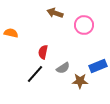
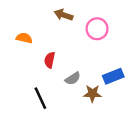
orange semicircle: (11, 33) -> (24, 38), moved
black line: (35, 74) -> (40, 98), moved, turned -66

